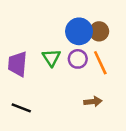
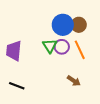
green triangle: (51, 58) -> (50, 46), moved
brown arrow: (93, 102) -> (74, 81), turned 40

